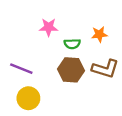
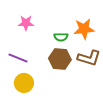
pink star: (49, 27) -> (26, 23), moved
orange star: (99, 34) -> (84, 29), size x1.5

